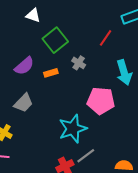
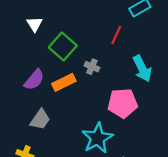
white triangle: (33, 15) -> (35, 24), turned 49
orange rectangle: (51, 73) -> (64, 82), size x1.5

